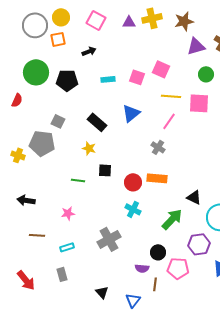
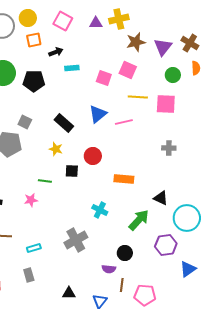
brown star: (184, 21) -> (136, 42), moved
orange square: (58, 39) -> (34, 40), moved
purple triangle: (196, 46) -> (163, 47), turned -36
cyan rectangle: (108, 79) -> (72, 68), moved
pink line: (169, 121) -> (124, 122), moved, turned 42
gray cross: (158, 147) -> (169, 148), moved, turned -32
red circle: (133, 182) -> (93, 156), moved
pink star: (68, 213) -> (31, 200), moved
pink pentagon: (178, 268) -> (145, 295), moved
black triangle: (102, 292) -> (69, 293), turned -48

